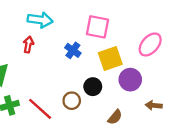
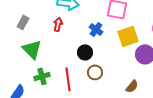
black circle: (93, 87) -> (85, 52), moved
red line: (40, 109) -> (68, 79), turned 40

